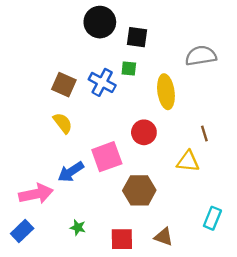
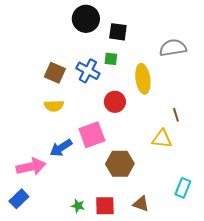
yellow semicircle: (63, 123) -> (54, 106), turned 126
red circle: (144, 132) -> (115, 102), moved
green star: (78, 227) -> (78, 206), moved

